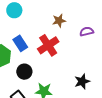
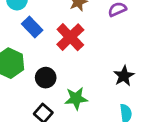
blue rectangle: (20, 43) -> (32, 27), moved

